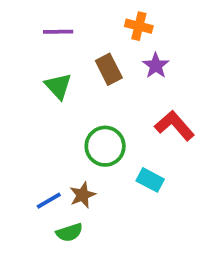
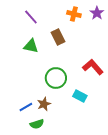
purple line: (58, 32) -> (31, 17), turned 49
purple star: (156, 66) -> (97, 13), moved
green triangle: (58, 86) -> (31, 46), turned -35

